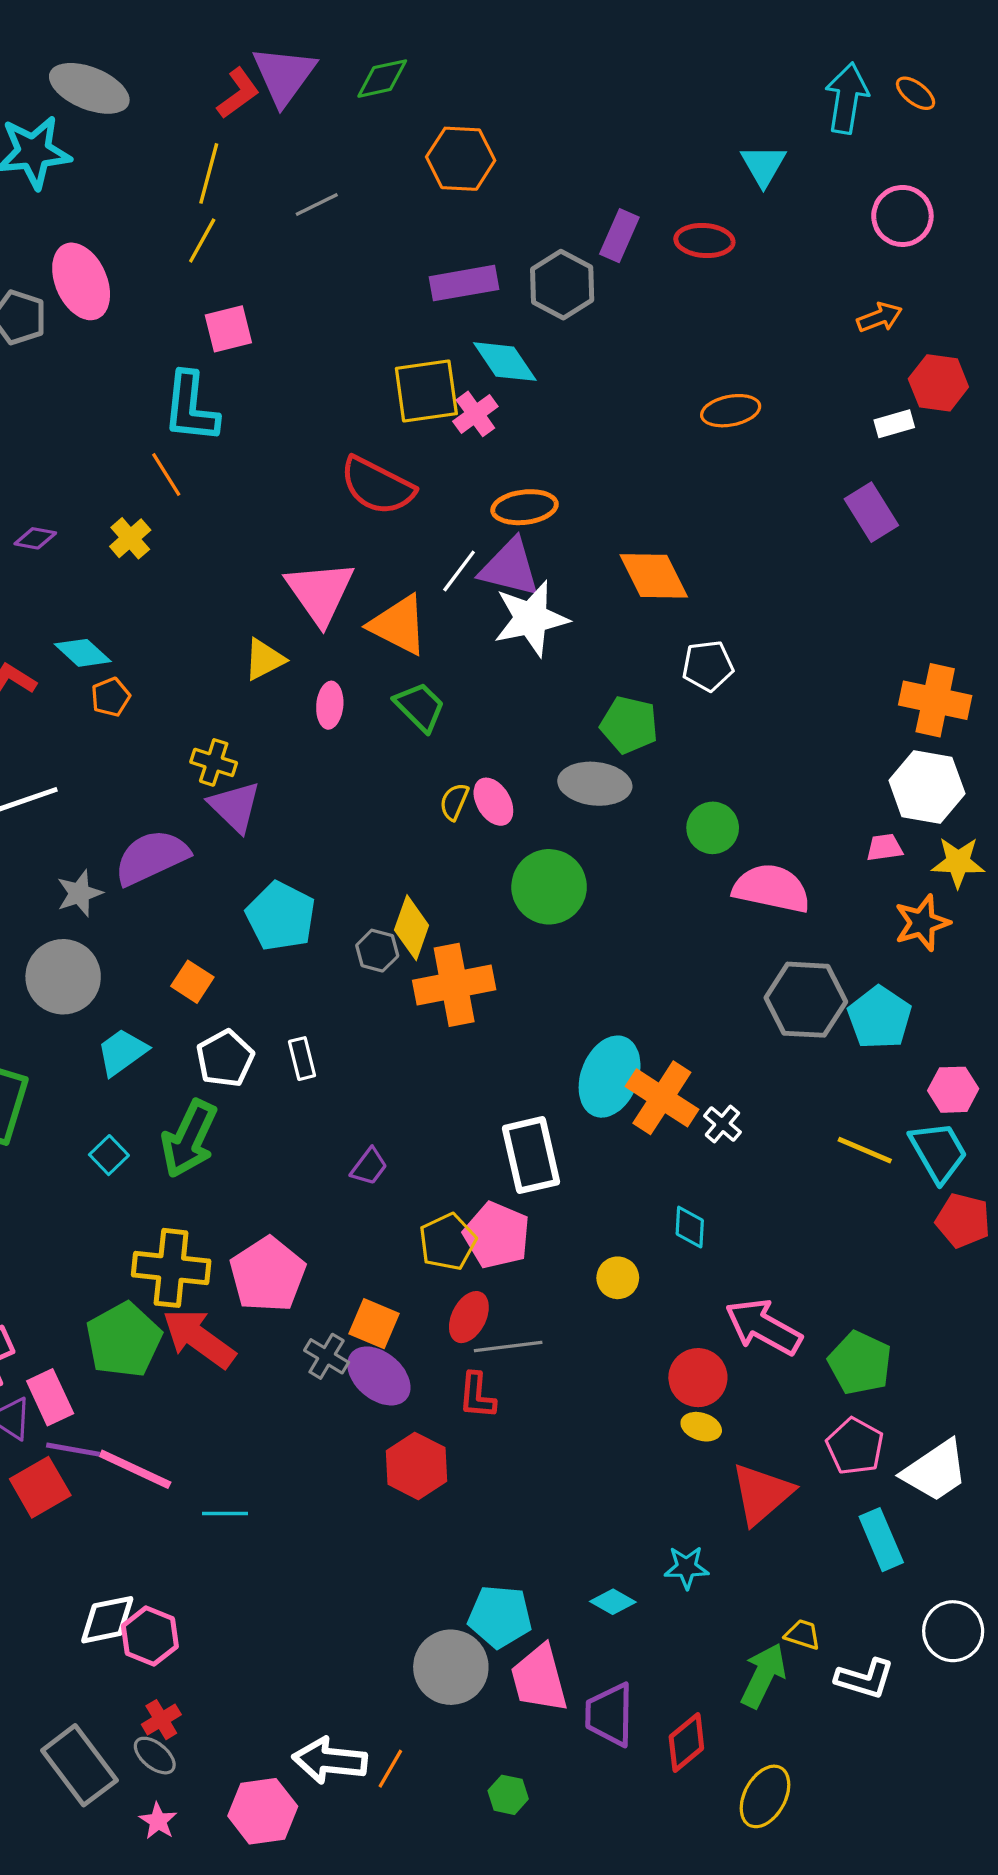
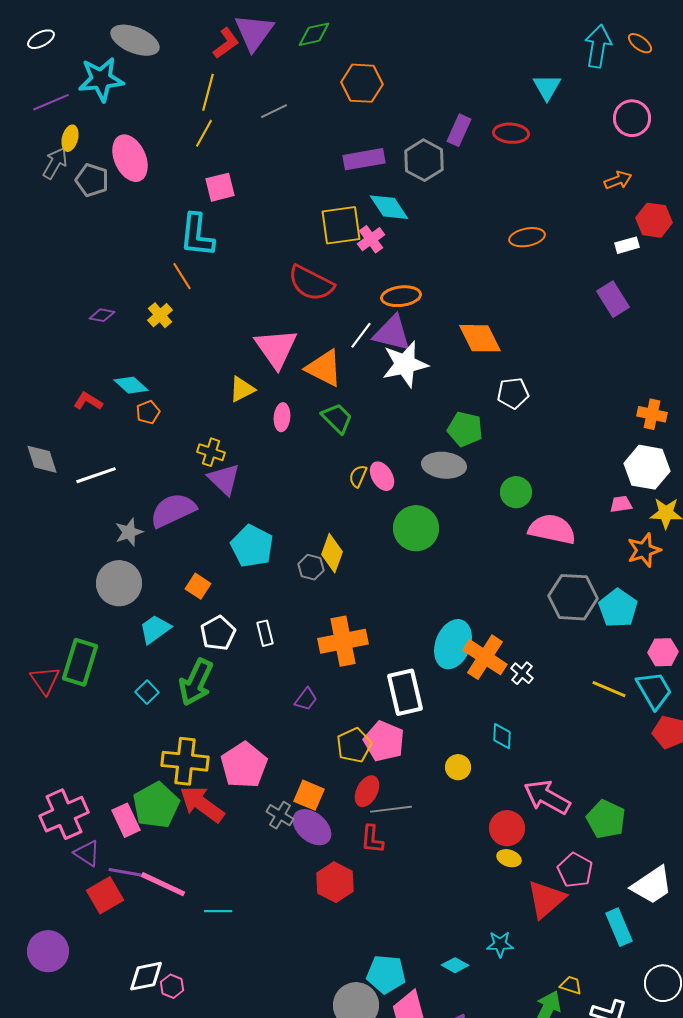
orange cross: (935, 700) -> (652, 414), size x0.7
orange cross: (454, 985) -> (343, 641), moved
pink rectangle: (50, 1397) -> (126, 820), moved
pink pentagon: (855, 1446) -> (575, 870), moved
pink hexagon: (150, 1636) -> (172, 986), size x0.7

